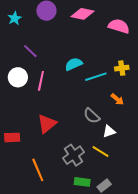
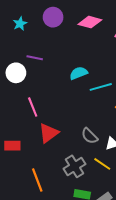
purple line: (30, 51) -> (35, 58), turned -35
white circle: (18, 77) -> (16, 73), moved
pink line: (41, 81) -> (33, 107), moved, turned -36
gray semicircle: (92, 116) -> (90, 136), moved

